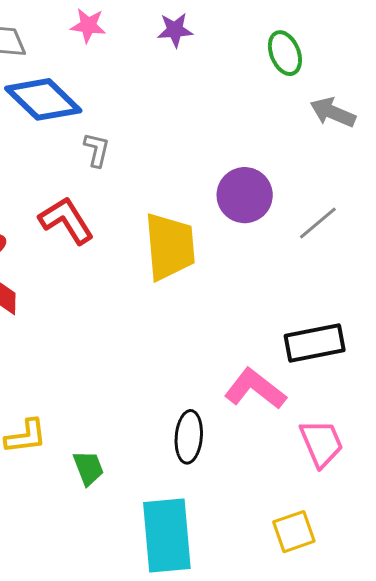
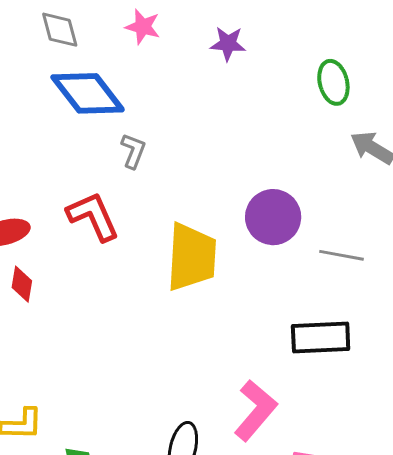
gray line: (318, 223) -> (342, 255), turned 42
black rectangle: (315, 343) -> (321, 338), moved
pink L-shape: (255, 389) -> (255, 410), turned 84

